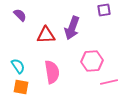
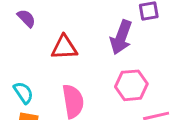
purple arrow: (72, 28) -> (121, 37), moved

